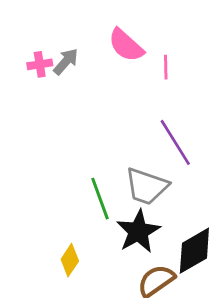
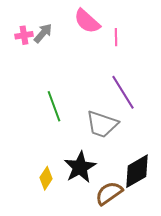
green line: (100, 199) -> (54, 106), moved
black star: (138, 231) -> (80, 167), moved

